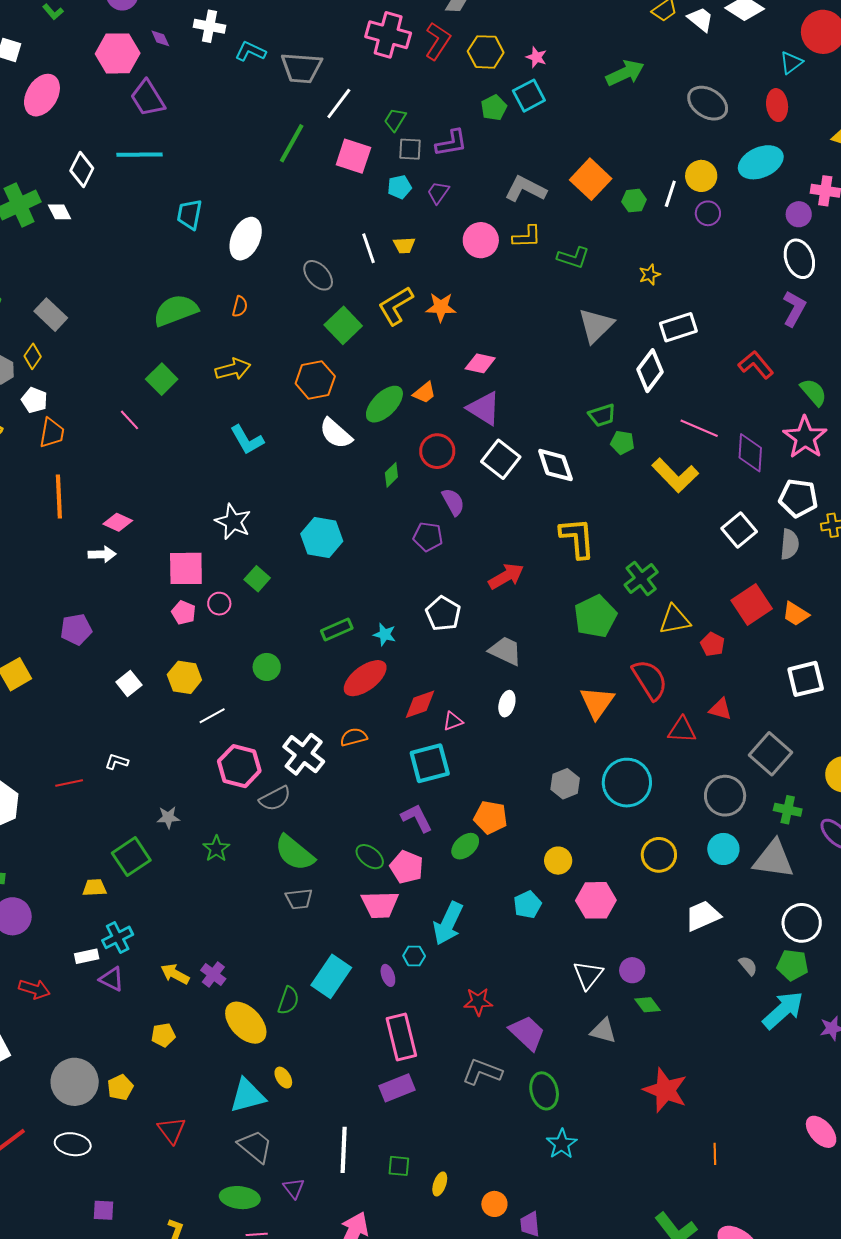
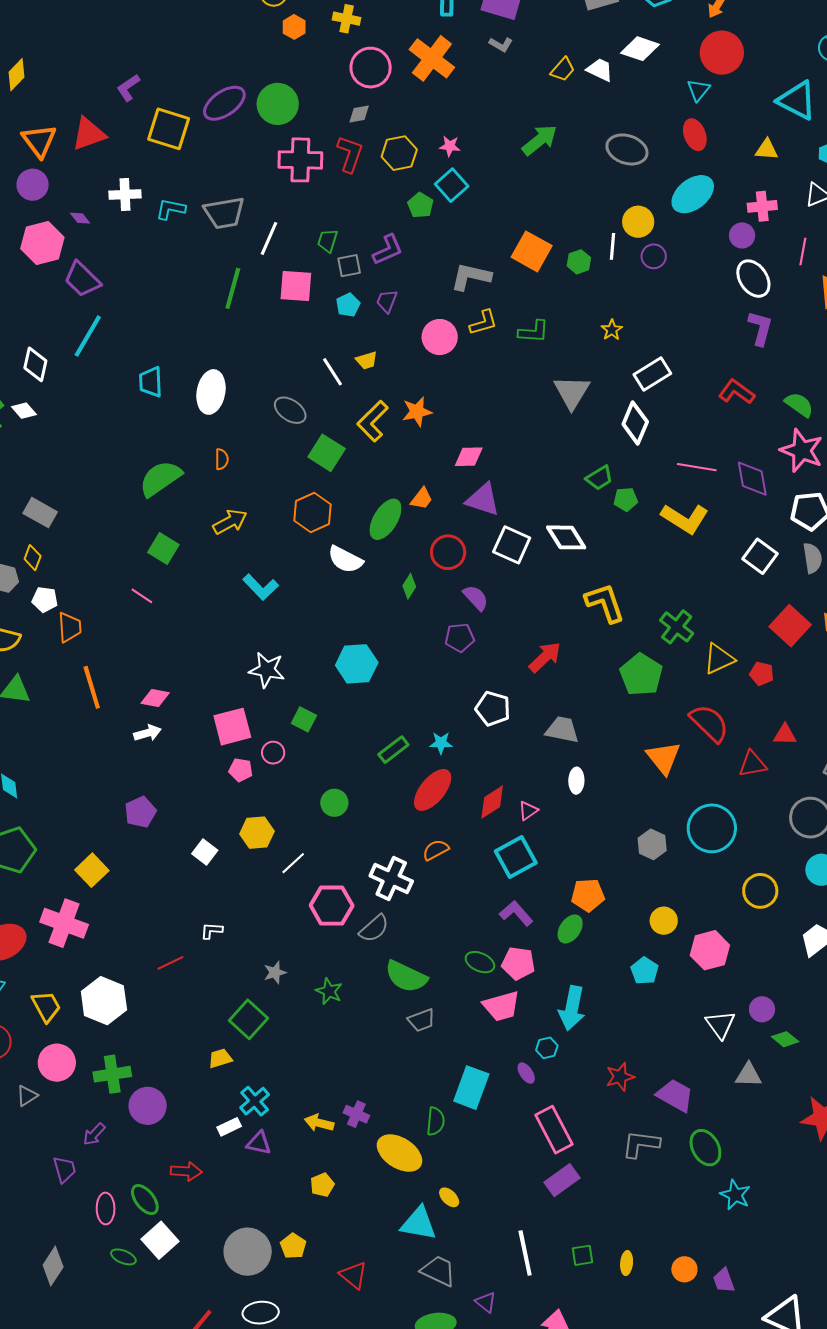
cyan line: (139, 155) -> (88, 336), turned -45
cyan triangle: (247, 1096) -> (419, 1223), turned 39

